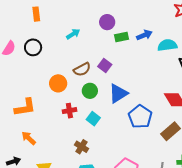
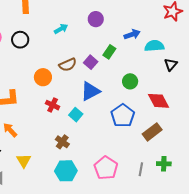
green rectangle: (121, 37) -> (109, 52), moved, turned -48
green circle: (90, 91) -> (130, 81), moved
blue triangle: (118, 93) -> (90, 91), moved
red cross: (69, 111) -> (53, 105), turned 32

